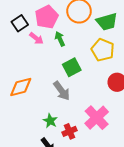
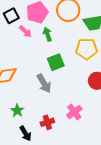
yellow pentagon: (103, 50) -> (87, 49), turned -30
pink cross: (97, 118) -> (74, 112), size x0.7
green star: (50, 121) -> (17, 111), moved

